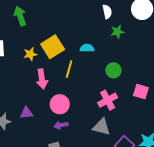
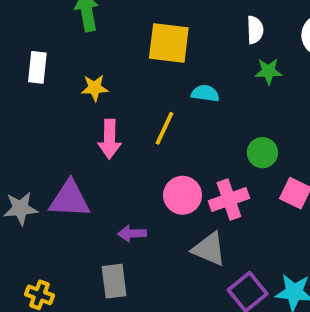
yellow square: (53, 47) -> (169, 43), moved, turned 30
green circle: (113, 70) -> (262, 153), moved
pink circle: (60, 104) -> (183, 195), moved
purple triangle: (26, 113) -> (70, 199), size x1.6

